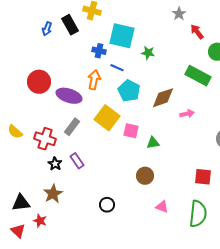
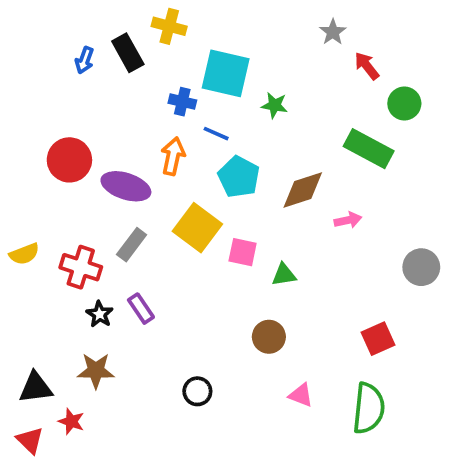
yellow semicircle: (15, 132) -> (24, 254), turned -63
red square: (203, 177) -> (378, 339), turned -30
brown star: (53, 194) -> (96, 371), turned 30

